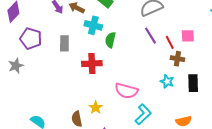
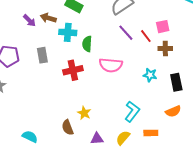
brown cross: (177, 59) -> (165, 49), moved
black rectangle: (193, 83) -> (176, 82), moved
pink semicircle: (126, 91) -> (111, 65), moved

